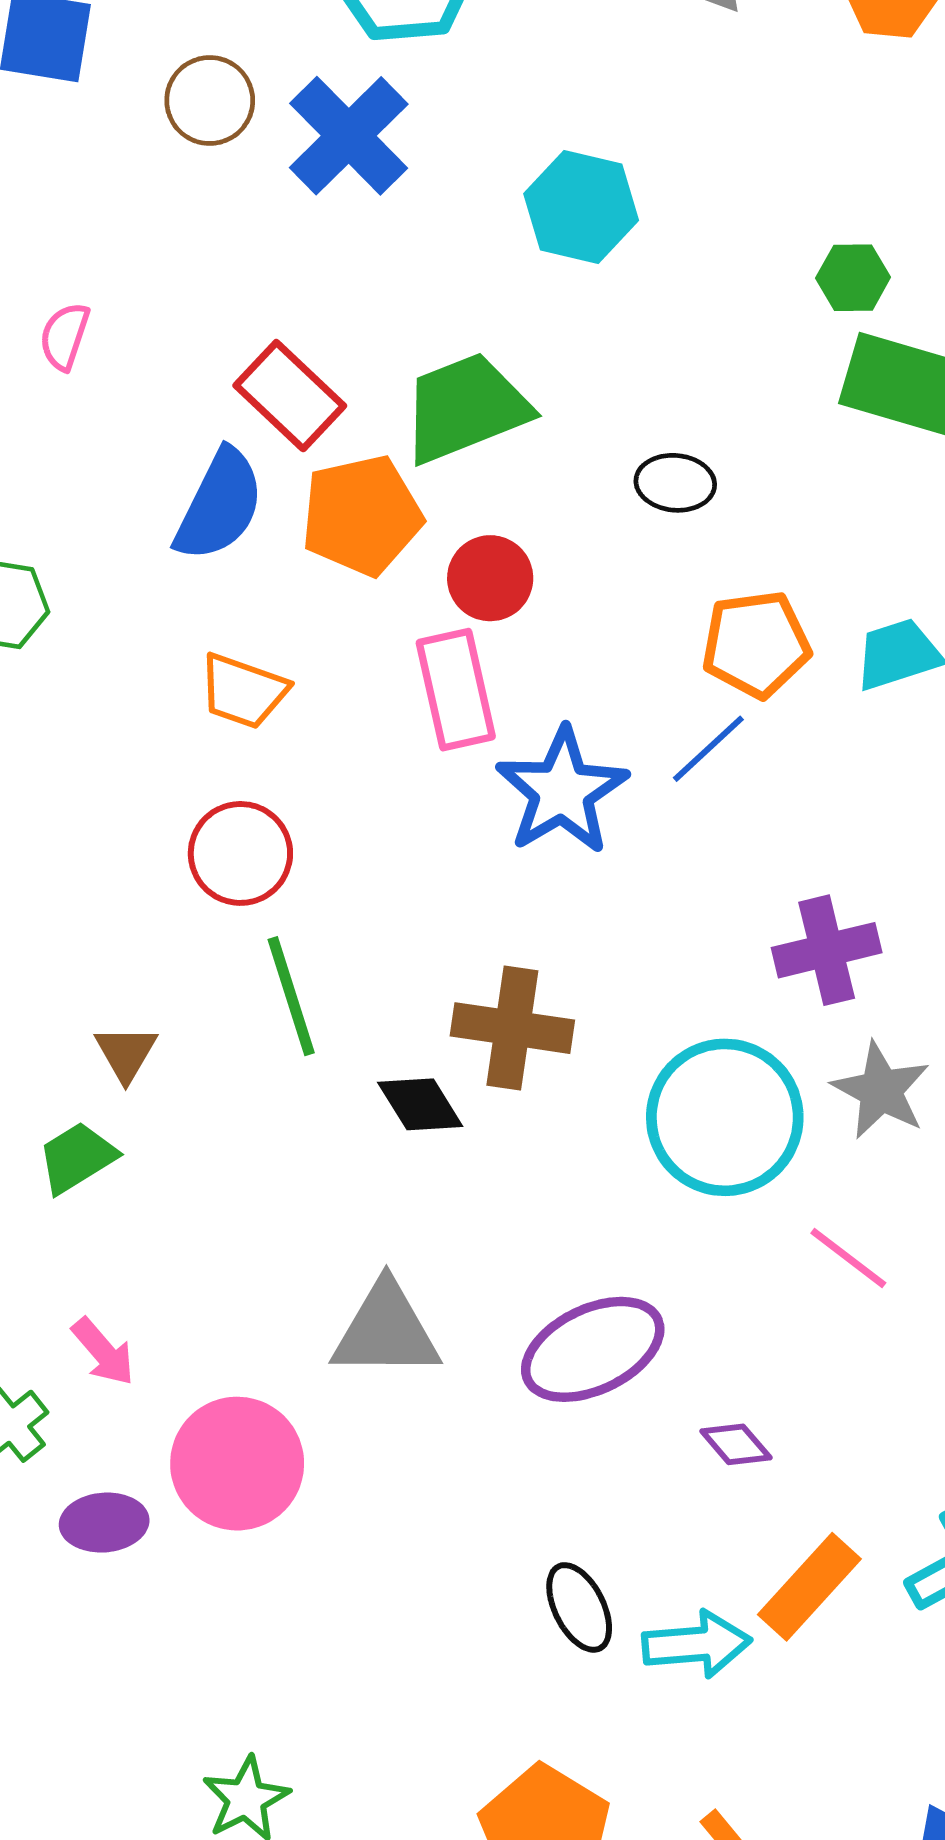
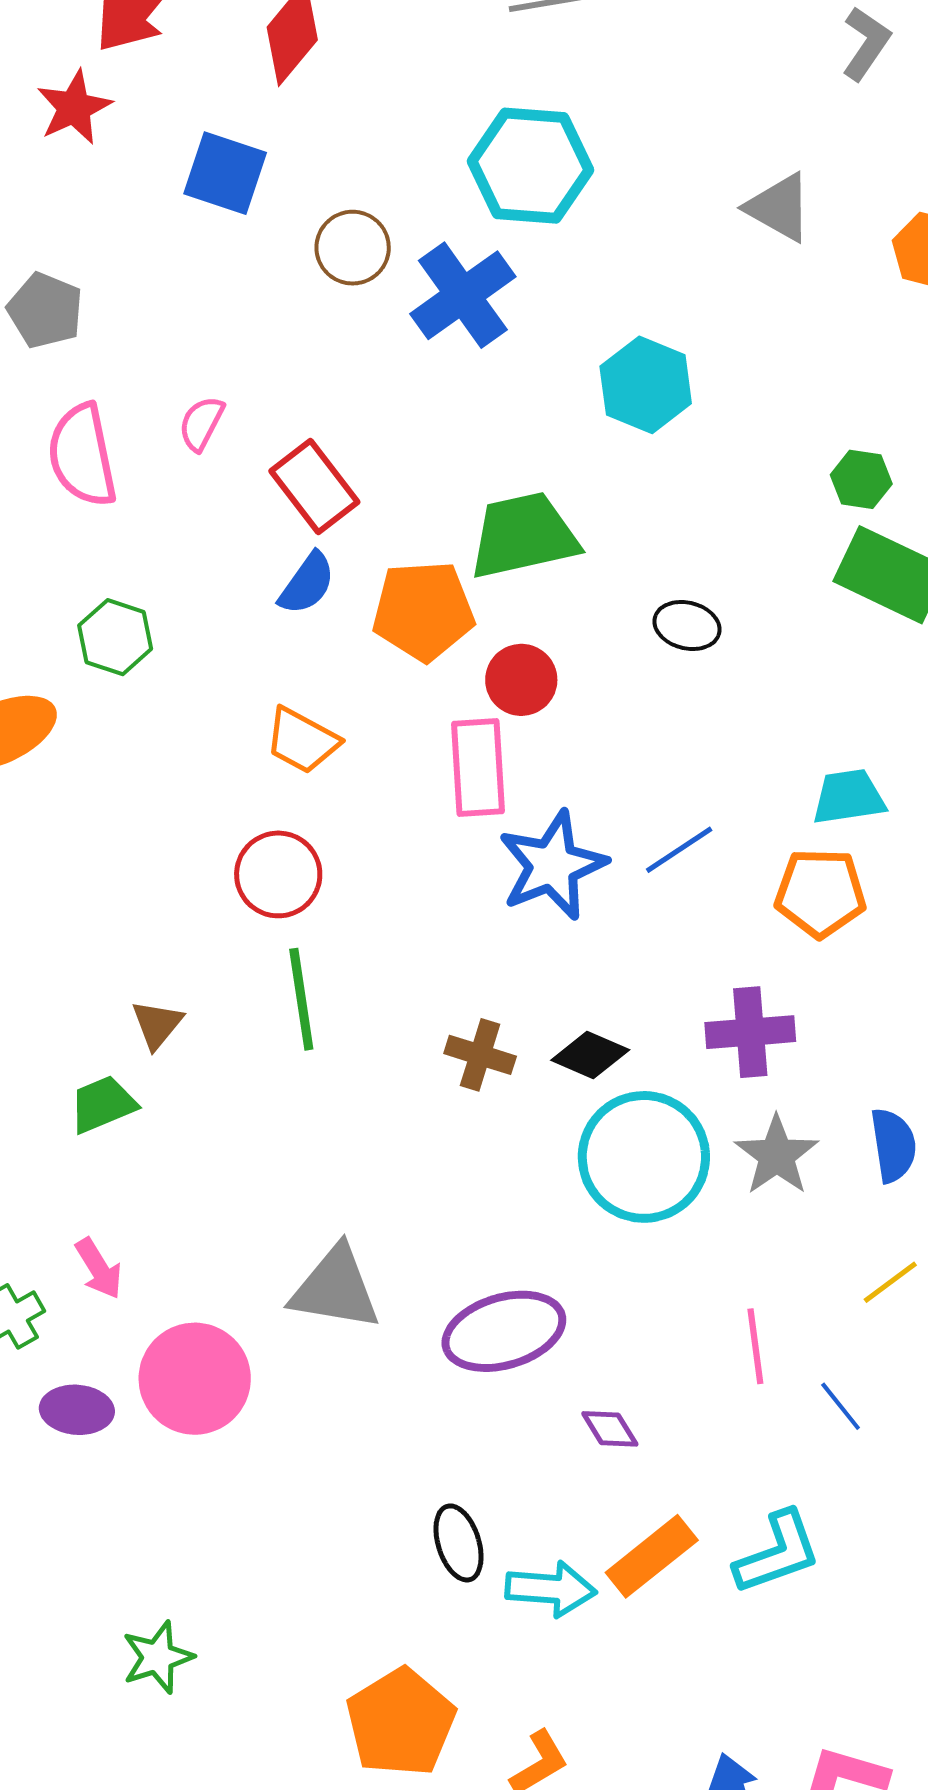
red rectangle: (290, 396) -> (314, 487), moved
blue semicircle: (219, 505) -> (307, 584), size x0.7
orange pentagon: (756, 644) -> (820, 893), moved
brown cross: (512, 1028) -> (480, 1055), size x0.7
black diamond: (420, 1104) -> (590, 1055), moved, turned -44
pink line: (848, 1258) -> (755, 1346), moved, turned 36

